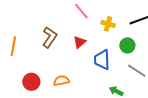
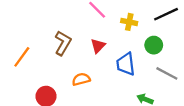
orange line: (13, 46) -> (22, 57), turned 30
orange semicircle: (61, 81) -> (81, 79), moved

